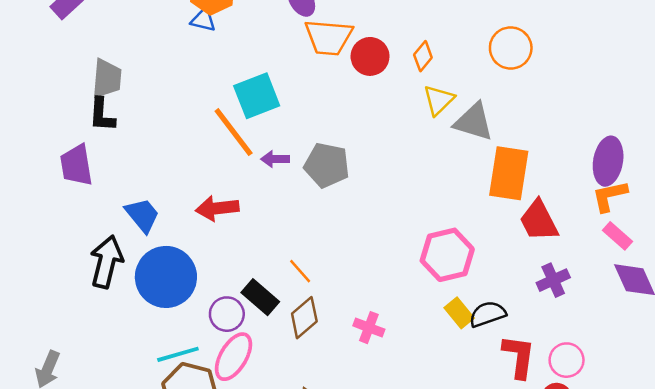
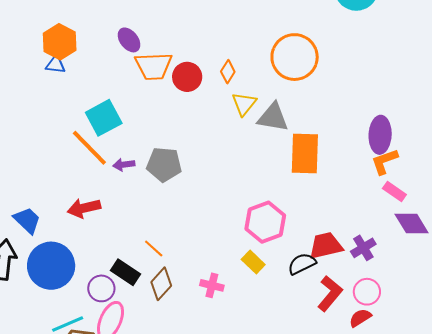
orange circle: (511, 48) -> (295, 57), size x1.4
red trapezoid: (539, 221) -> (326, 246), moved, turned 111
purple cross: (553, 280) -> (363, 248), moved
yellow rectangle: (459, 313) -> (253, 262), moved
red L-shape: (519, 356) -> (330, 293), turned 39

